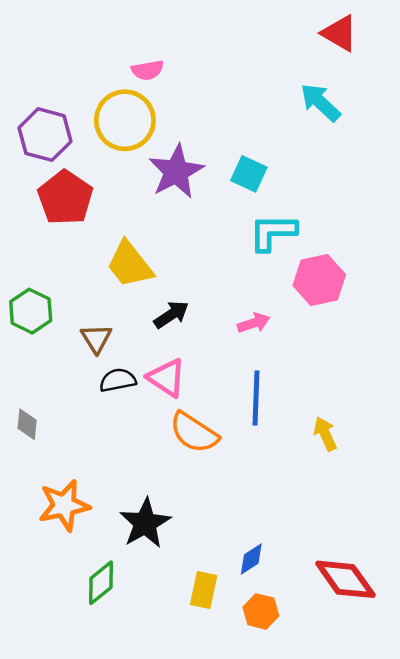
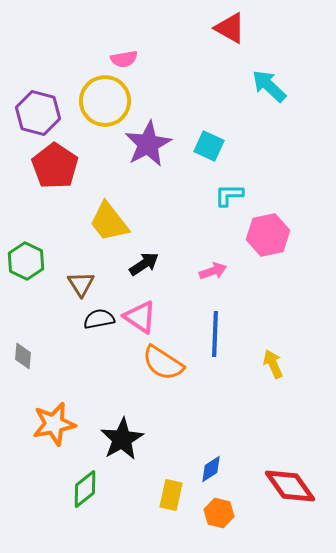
red triangle: (339, 33) -> (230, 28), moved
cyan L-shape: (273, 232) -> (229, 195), size x0.7

